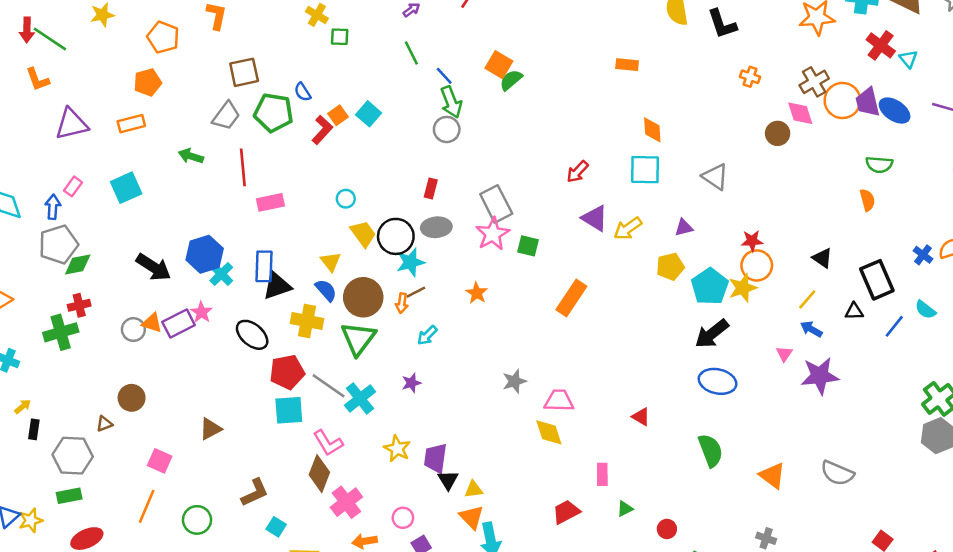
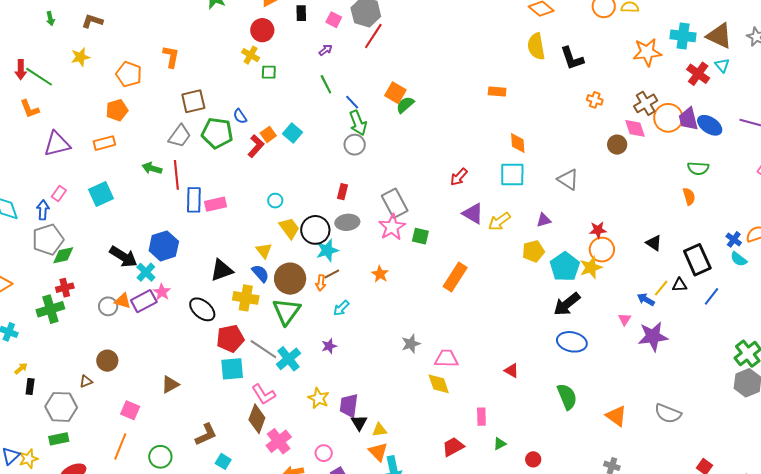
cyan triangle: (908, 59) -> (722, 65), moved
red line: (243, 167) -> (176, 175), moved
blue rectangle: (264, 266) -> (194, 200), moved
cyan cross: (221, 274) -> (146, 272), moved
yellow line: (807, 299) -> (661, 288), moved
cyan semicircle: (925, 310) -> (739, 259), moved

